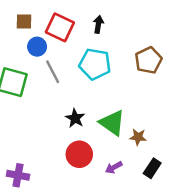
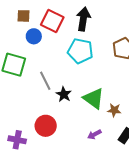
black arrow: (98, 24) -> (83, 19), size x1.6
gray line: (53, 72) -> (45, 81), moved
red circle: (79, 154) -> (46, 126), moved

